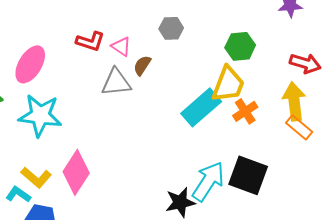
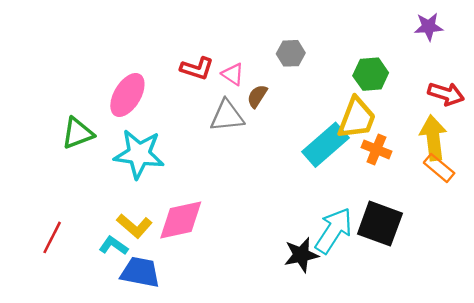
orange cross: (245, 111) -> (376, 149), turned -35
pink diamond: (76, 172) -> (181, 220), turned 45

